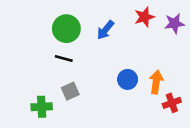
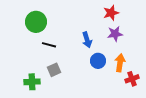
purple star: (174, 23) -> (115, 34), moved
green circle: (66, 29) -> (36, 22), moved
blue arrow: (105, 30) -> (87, 40), moved, turned -56

